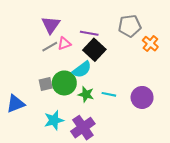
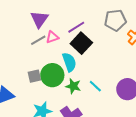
purple line: (89, 33) -> (76, 27), turned -42
cyan semicircle: (82, 69) -> (69, 62), turned -72
cyan line: (109, 94) -> (95, 86), turned 32

